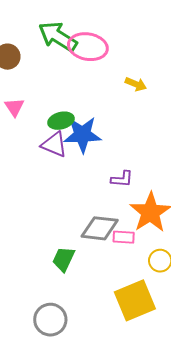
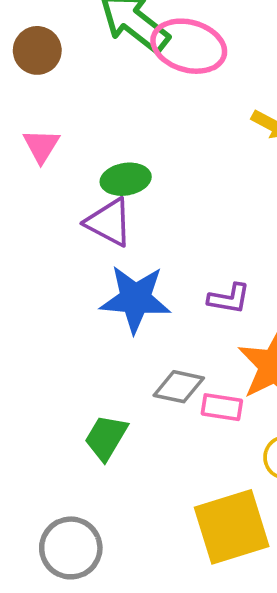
blue star: (82, 135) -> (135, 299), moved
gray diamond: (100, 228) -> (179, 387), size x0.7

